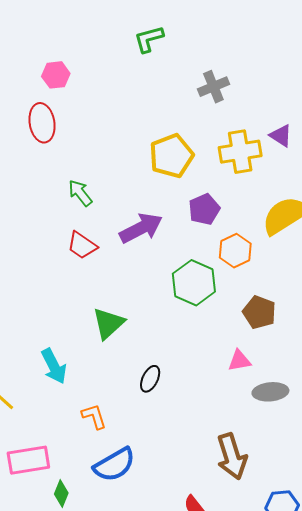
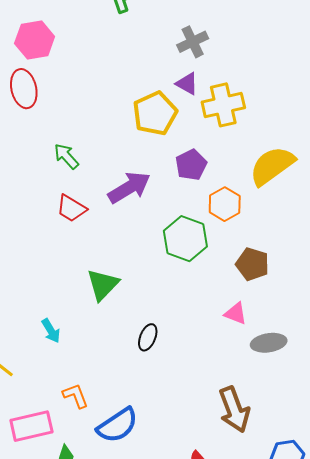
pink hexagon: (56, 75) -> (35, 40), size x1.4
purple triangle: (281, 136) -> (187, 84), moved
pink triangle: (239, 361) -> (236, 314), turned 35
cyan arrow: (54, 366) -> (51, 331), size x0.7
orange L-shape: (94, 416) -> (76, 396), moved

